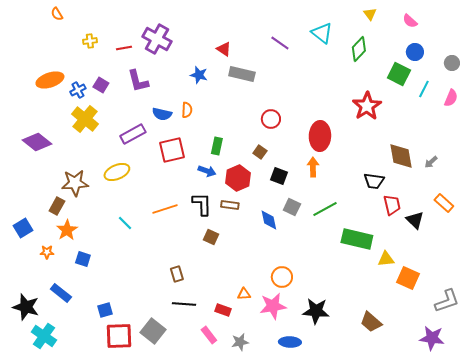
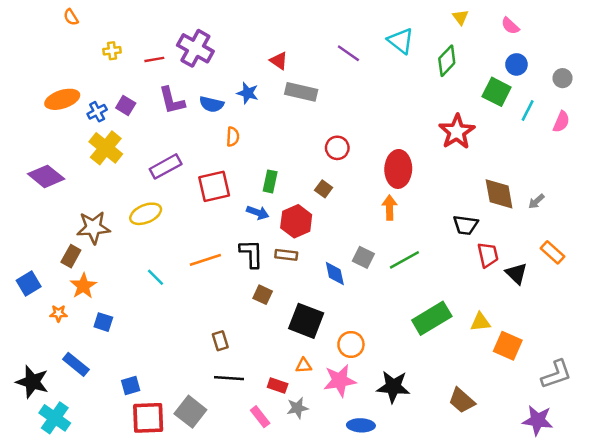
blue semicircle: (162, 114) -> (212, 104), moved
black square: (279, 176) -> (306, 321), moved, size x1.6
green rectangle: (357, 239) -> (432, 318), moved, turned -44
gray star: (240, 342) -> (297, 408), moved

